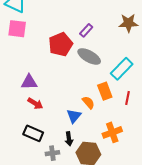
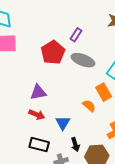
purple triangle: (29, 82) -> (38, 92), moved
blue triangle: (74, 116) -> (63, 123), moved

